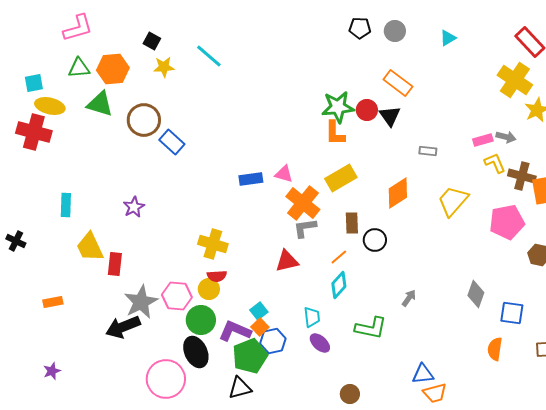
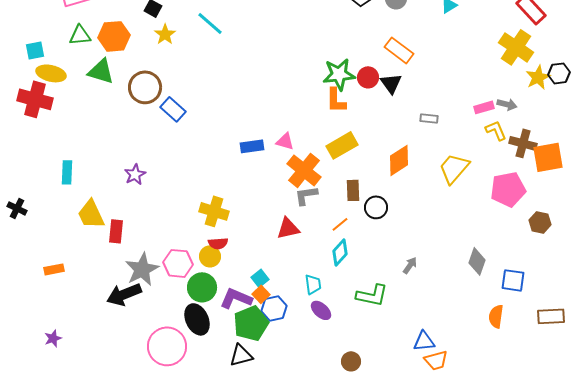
yellow star: (164, 67) -> (165, 34), turned -30

